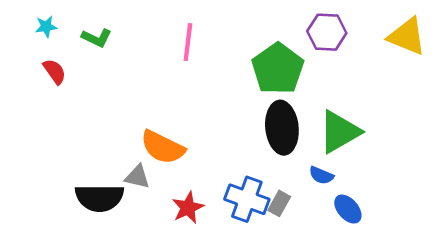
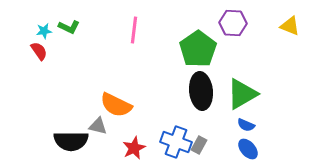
cyan star: (46, 27) -> (44, 31), moved
yellow triangle: (407, 36) -> (290, 26), size x0.7
blue semicircle: (321, 175) -> (246, 125), moved

